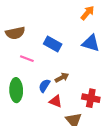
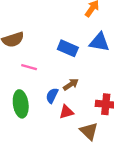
blue rectangle: (53, 44) -> (68, 48), moved
red triangle: (56, 101) -> (66, 112), turned -32

